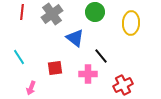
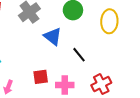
red square: (55, 68) -> (41, 77), moved
pink cross: (88, 74) -> (65, 85), moved

